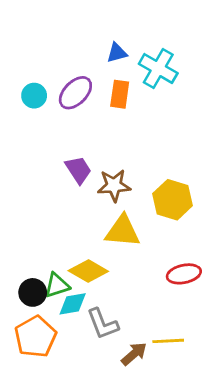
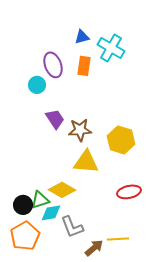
purple ellipse: (75, 93) -> (53, 65), turned -65
cyan circle: (34, 96) -> (37, 85), moved

